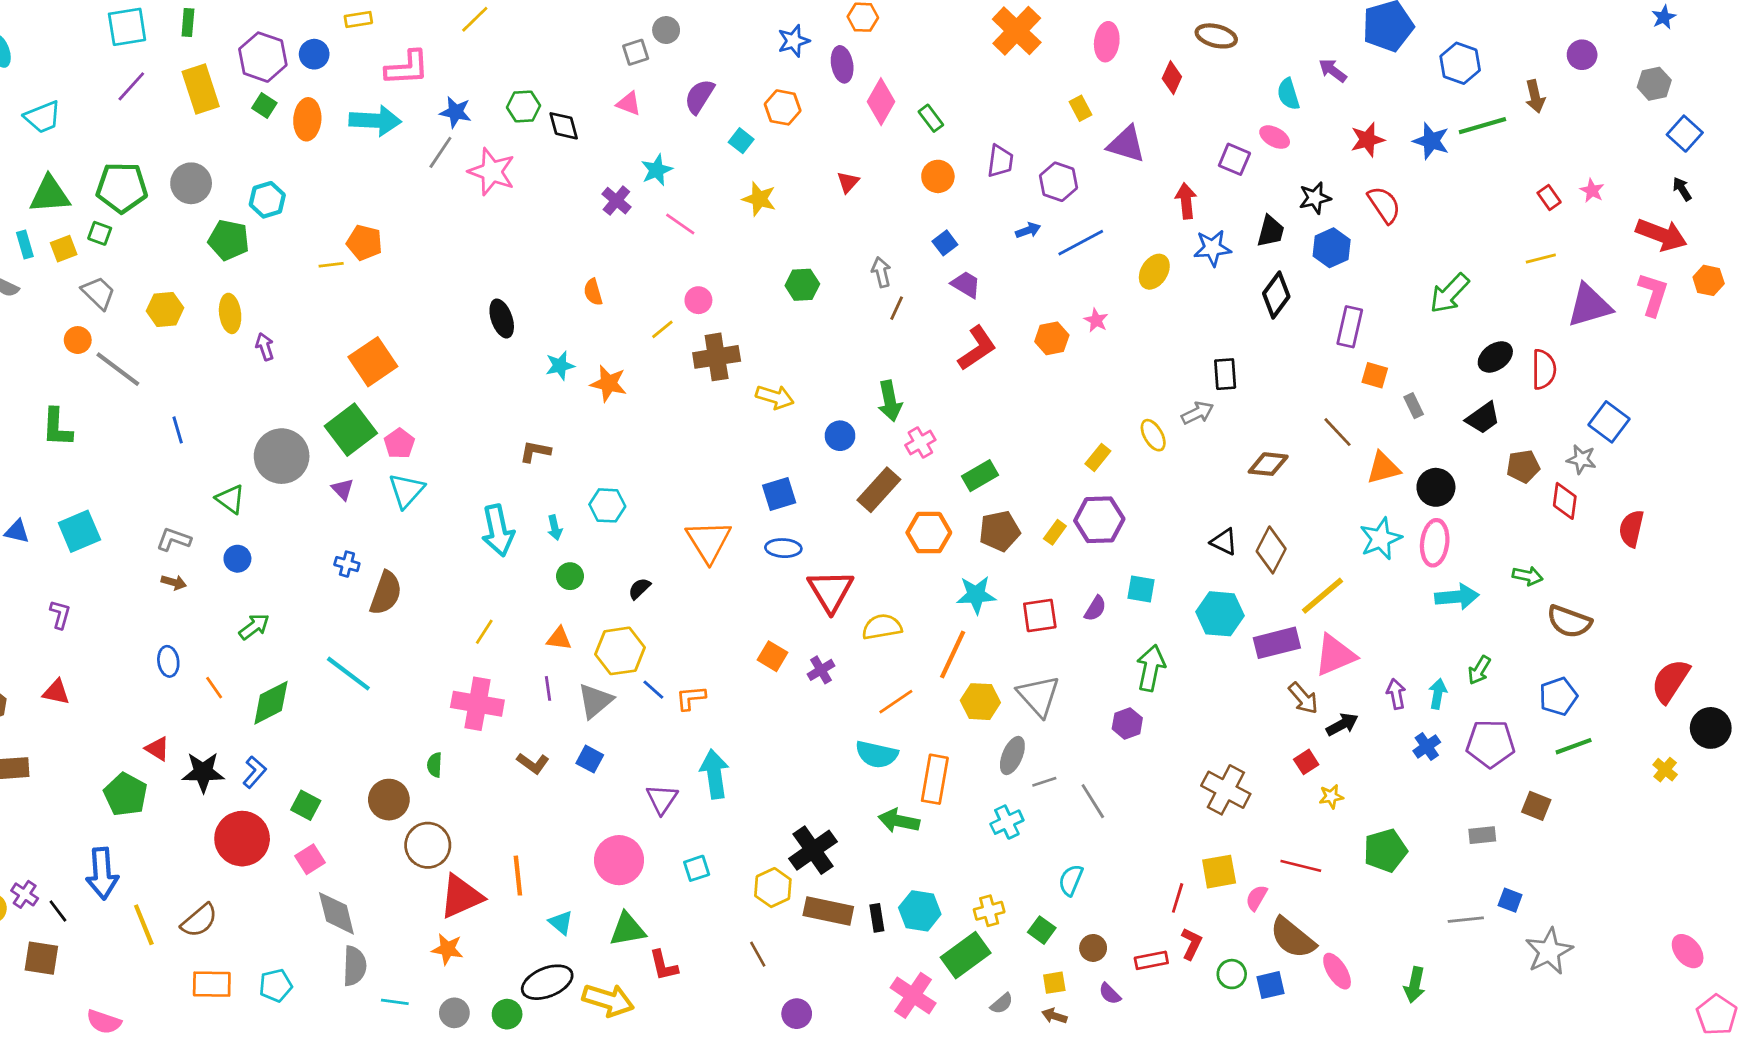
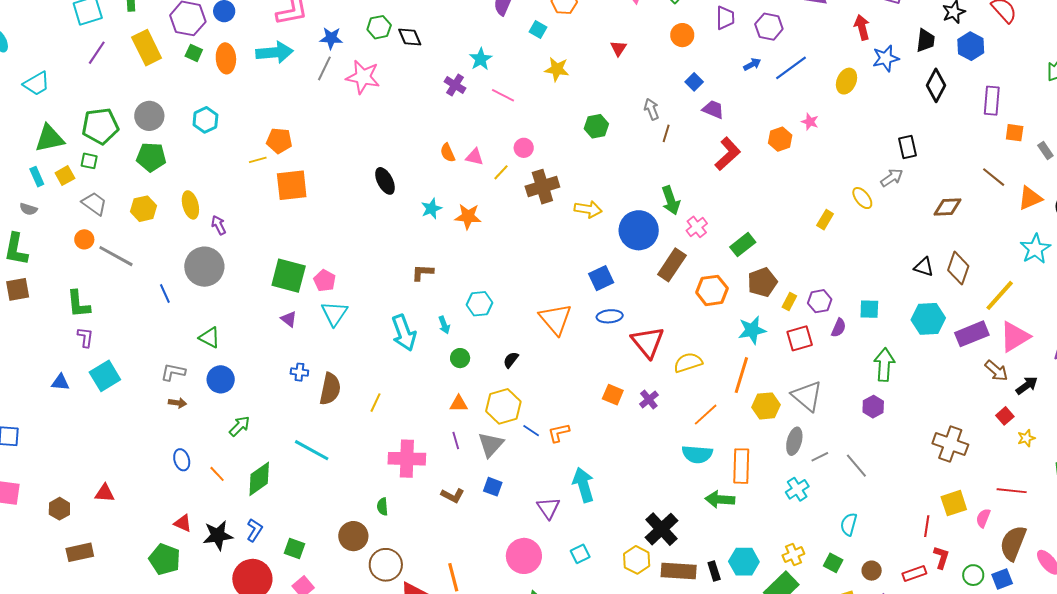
pink triangle: (629, 104) -> (475, 157), moved
green pentagon: (229, 240) -> (151, 157), moved
orange square: (373, 362) -> (292, 185), moved, turned 36
green square: (351, 430) -> (289, 276), turned -30
blue circle: (840, 436) -> (639, 230), size x1.8
gray circle: (282, 456) -> (204, 267), moved
purple hexagon: (1099, 520) -> (820, 301), moved, size x0.7
yellow rectangle: (1055, 532) -> (789, 302), moved
blue circle: (237, 559) -> (221, 379), size x1.4
purple L-shape: (60, 614) -> (85, 337), moved
yellow line: (484, 632) -> (376, 403), moved
brown semicircle: (1293, 938) -> (1013, 543), turned 81

